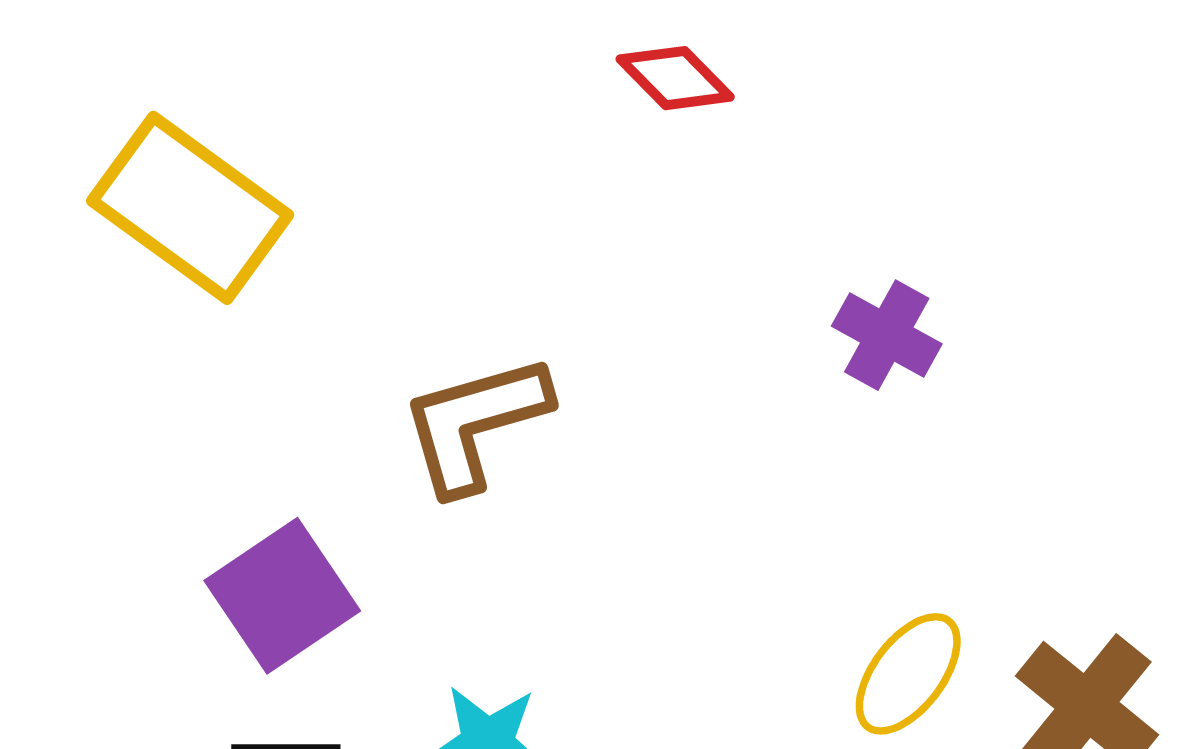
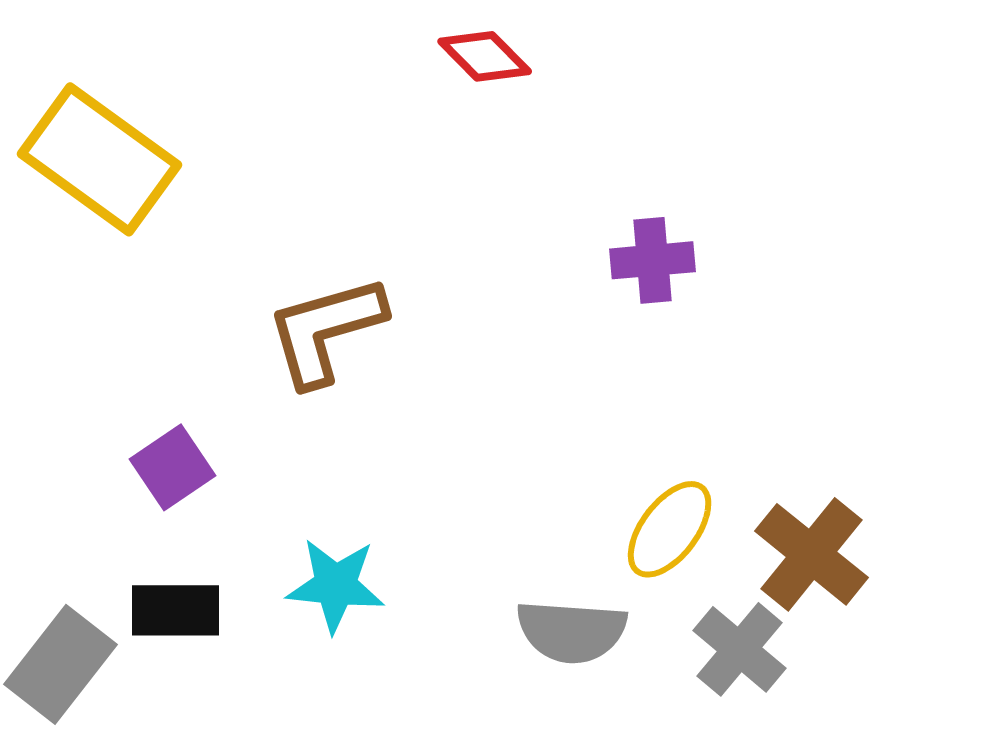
purple cross: (887, 335) -> (653, 260), turned -34
purple square: (282, 596) -> (173, 467), size x0.7

